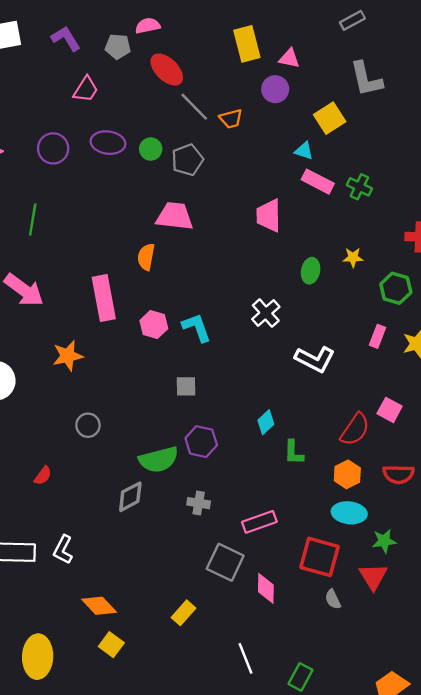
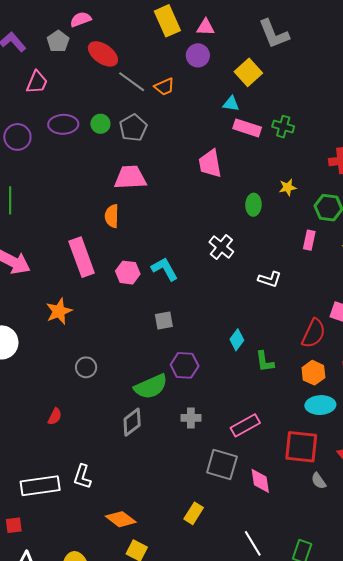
gray pentagon: (118, 47) -> (58, 41), turned -30
pink rectangle: (378, 336) -> (309, 240), moved
white L-shape: (315, 359) -> (270, 279), size x0.7

